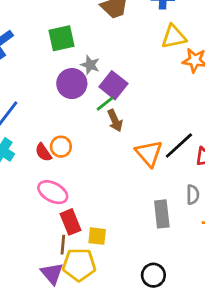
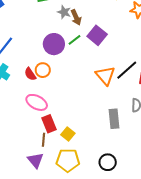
purple circle: (72, 84) -> (54, 44), moved
purple square: (113, 85) -> (97, 35), moved
brown arrow: (115, 121) -> (76, 17), moved
yellow square: (97, 236) -> (68, 134), turned 32
yellow pentagon: (79, 265) -> (68, 160), moved

